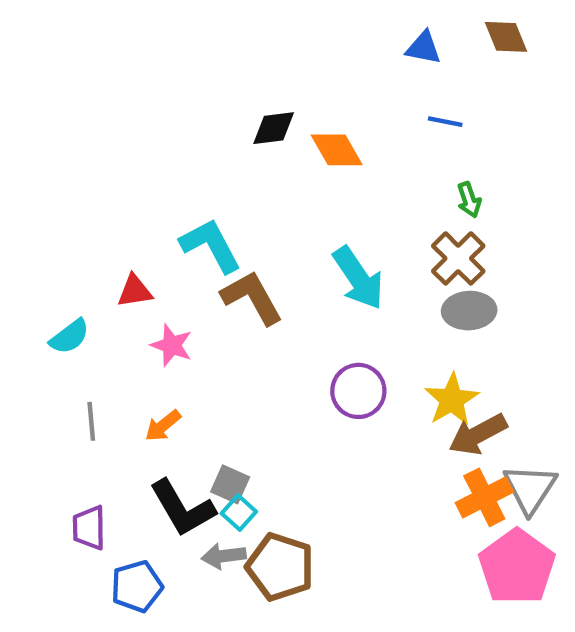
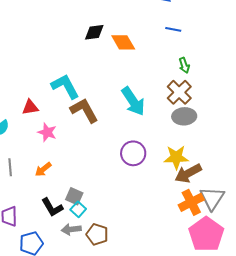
yellow star: (452, 400) -> (176, 157), turned 30
black L-shape: (182, 508) -> (52, 207), size x0.7
brown pentagon: (280, 567) -> (97, 234), size x0.7

